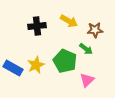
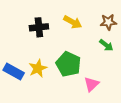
brown star: (95, 30) -> (108, 22), moved
green arrow: (86, 49) -> (106, 45), moved

